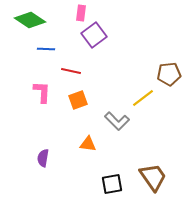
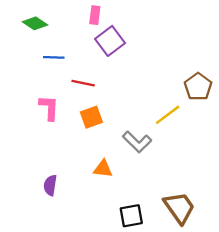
green diamond: (30, 20) -> (35, 23), size x0.7
brown pentagon: (169, 74) -> (198, 87), turned -30

